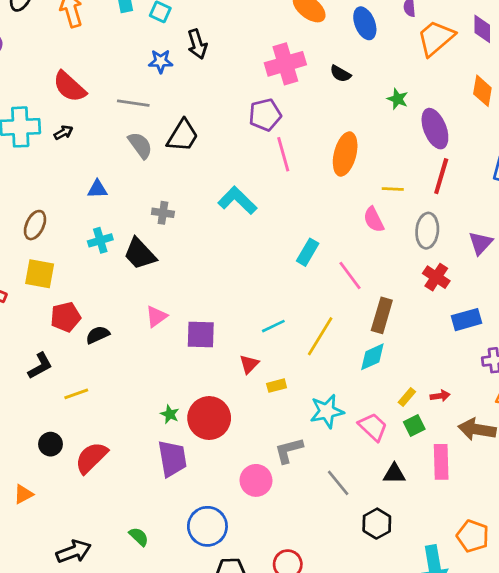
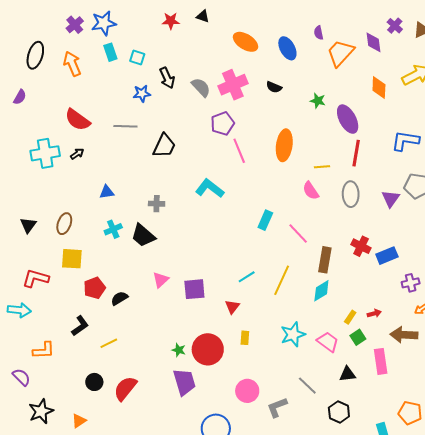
gray semicircle: (140, 145) -> (201, 87), moved
red cross: (436, 277) -> (361, 246), moved
yellow rectangle: (277, 386) -> (245, 338), moved, turned -64
gray L-shape: (289, 450) -> (277, 407), moved

